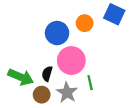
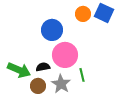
orange circle: (85, 23) -> (83, 14), moved
black semicircle: (47, 74) -> (43, 67), turned 64

